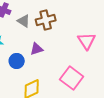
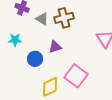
pink square: (72, 78) -> (76, 76), moved

